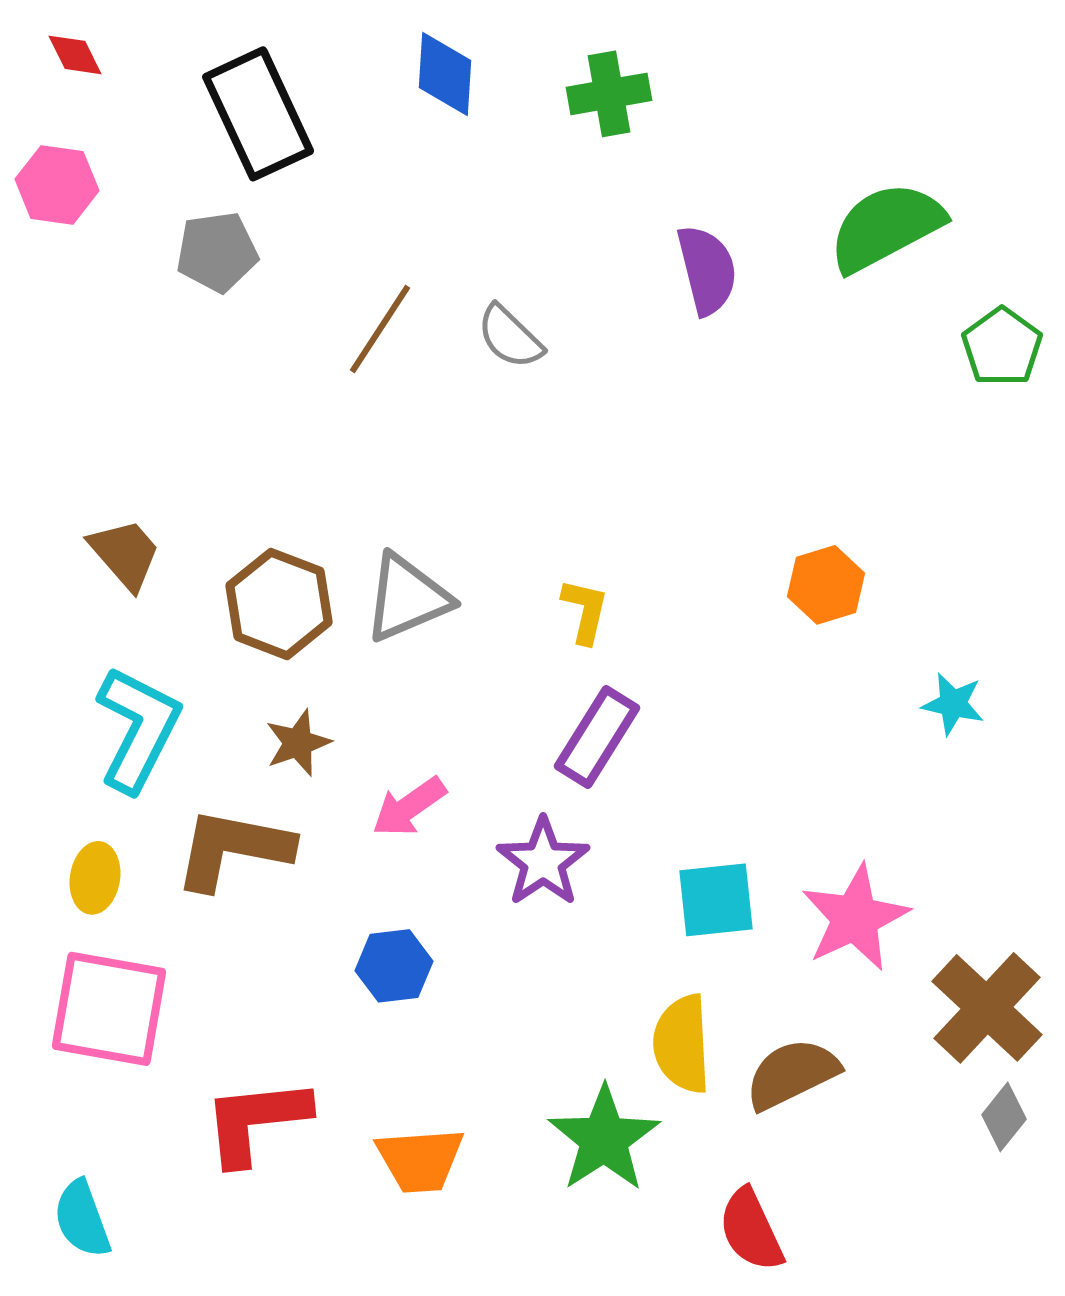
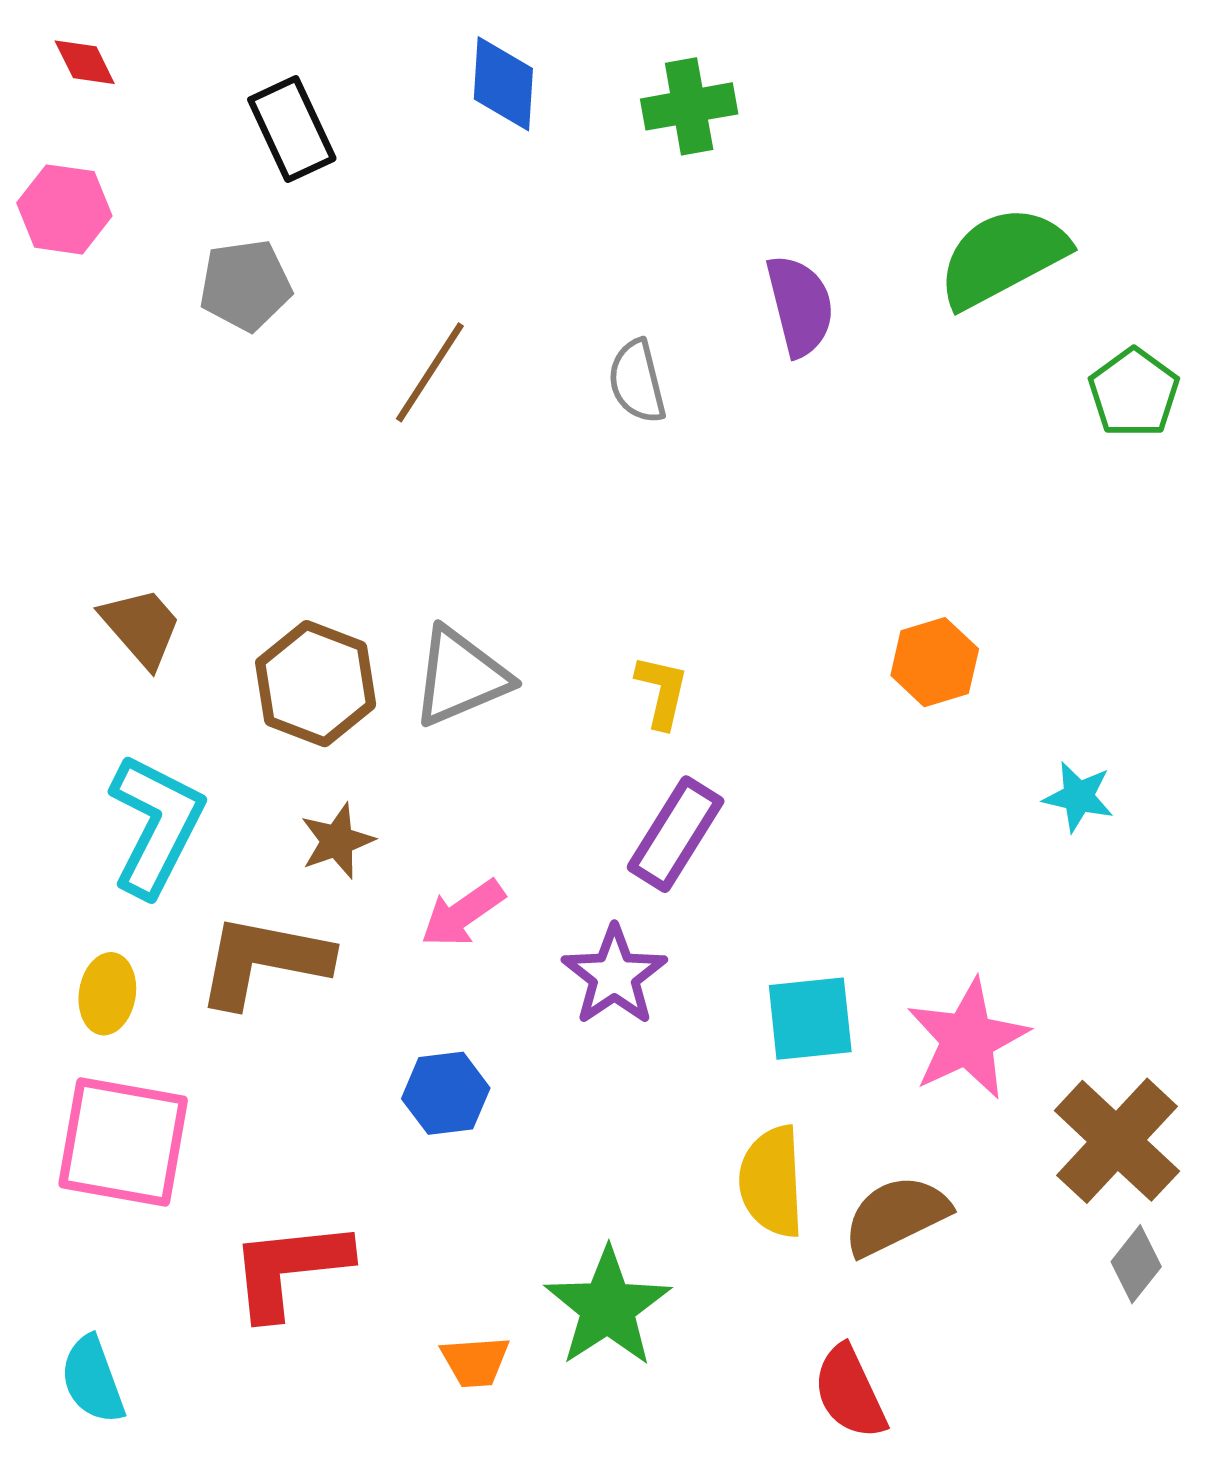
black rectangle: (258, 114) -> (292, 129), size x0.7
gray semicircle: (510, 337) -> (637, 381), moved, turned 32
green star: (604, 1139) -> (608, 1307), moved
orange trapezoid: (420, 1160) -> (475, 1362), moved, size x0.7

